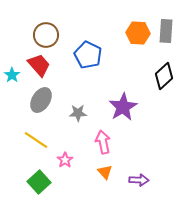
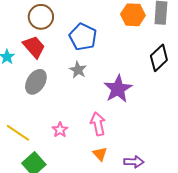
gray star: (78, 113) -> (78, 70), moved, turned 30
yellow line: (36, 140) -> (18, 133), moved
pink star: (65, 160) -> (60, 130), moved

